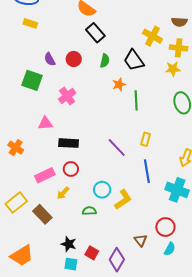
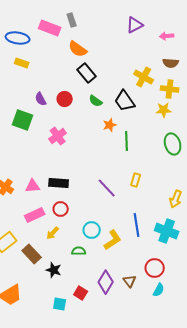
green semicircle: (105, 61) -> (96, 101), turned 112
pink triangle: (45, 123) -> (33, 186), moved
blue line: (147, 171) -> (137, 225), moved
black star: (69, 244) -> (54, 270), moved
purple diamond: (117, 260) -> (106, 282), moved

